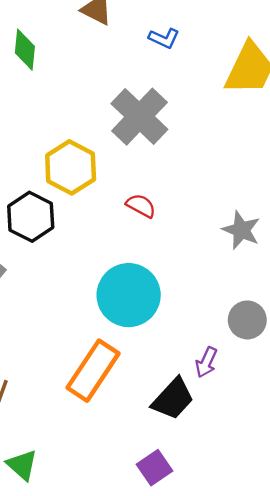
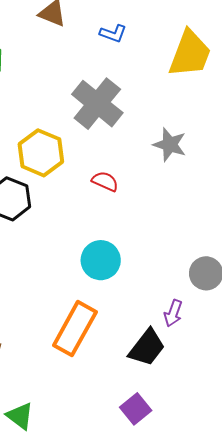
gray star: (241, 230) -> (170, 145), moved
cyan circle: (129, 295) -> (101, 260), size x0.7

